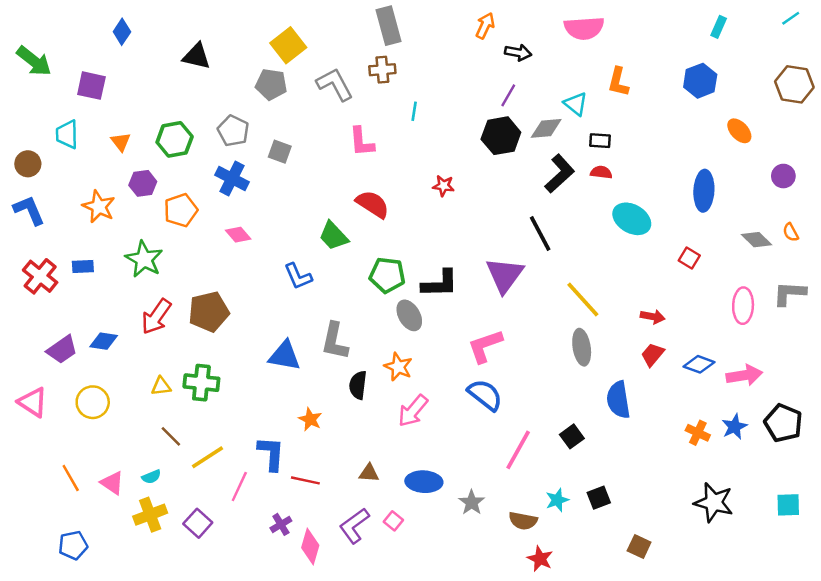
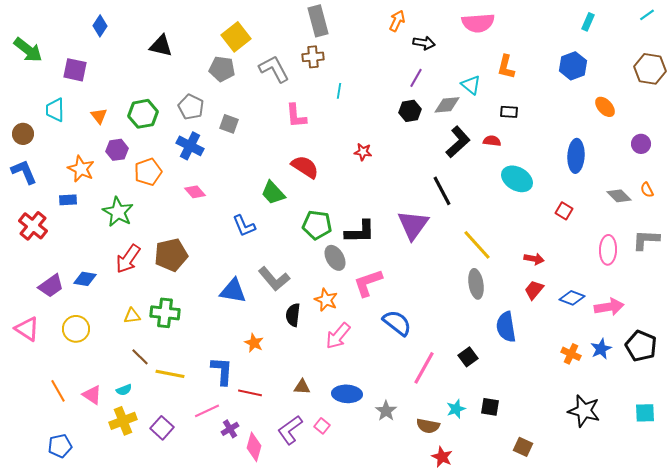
black hexagon: (501, 136) -> (410, 111), size x0.7
black rectangle: (600, 141) -> (509, 112), moved
blue rectangle: (83, 267) -> (68, 200), moved
gray L-shape: (335, 341) -> (274, 279), turned -52
pink L-shape: (485, 346) -> (368, 283), moved
yellow line: (208, 457) -> (170, 374), turned 44
pink line: (239, 487) -> (207, 411), moved, turned 40
black square: (599, 498) -> (490, 407), turned 30

